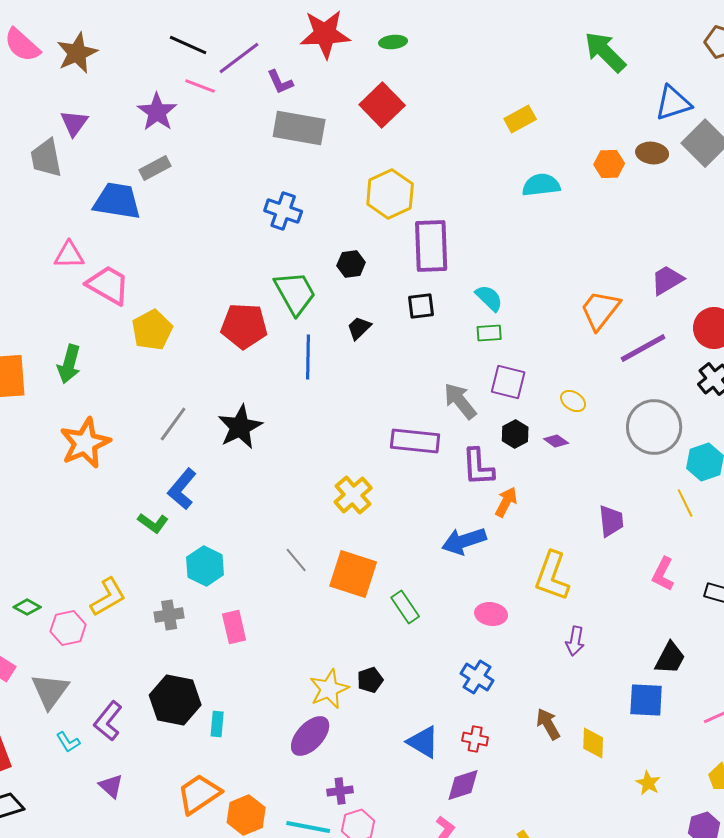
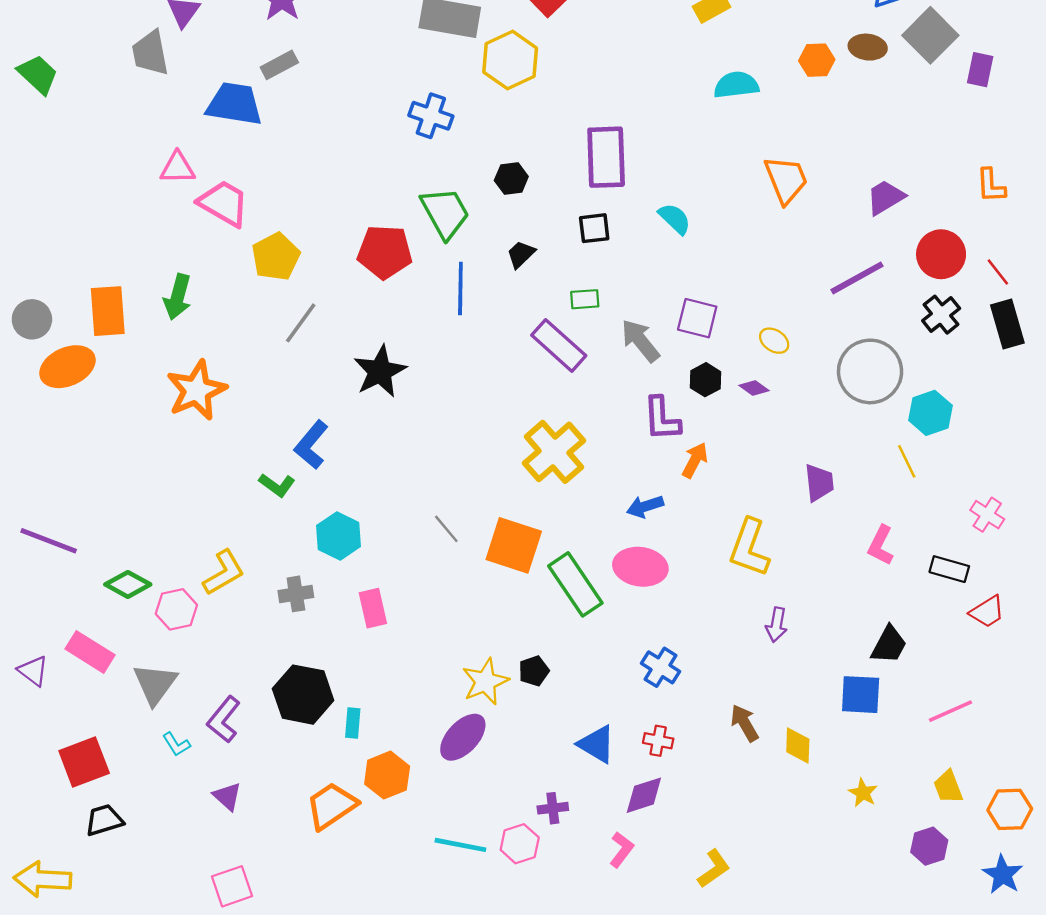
yellow hexagon: (390, 194) -> (510, 60), moved
orange trapezoid: (600, 310) -> (786, 180), moved, turned 120
green rectangle: (489, 333) -> (585, 299), moved
gray line: (173, 424) -> (301, 323), moved
purple rectangle: (415, 441) -> (559, 345), moved, turned 36
yellow cross: (353, 495) -> (554, 452), moved, size x1.4
blue arrow: (464, 541) -> (645, 506), size x0.7
green diamond: (27, 607) -> (128, 584), size x1.4
green rectangle: (405, 607) -> (575, 584), size x1.6
pink ellipse: (491, 614) -> (640, 567), moved, size x1.4
purple cross: (340, 791) -> (553, 808), moved
orange hexagon: (246, 815) -> (387, 775), moved

